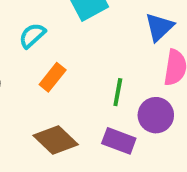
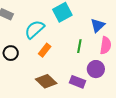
cyan semicircle: (32, 35) -> (35, 29), size x1.5
green line: (118, 92) -> (79, 46), moved

